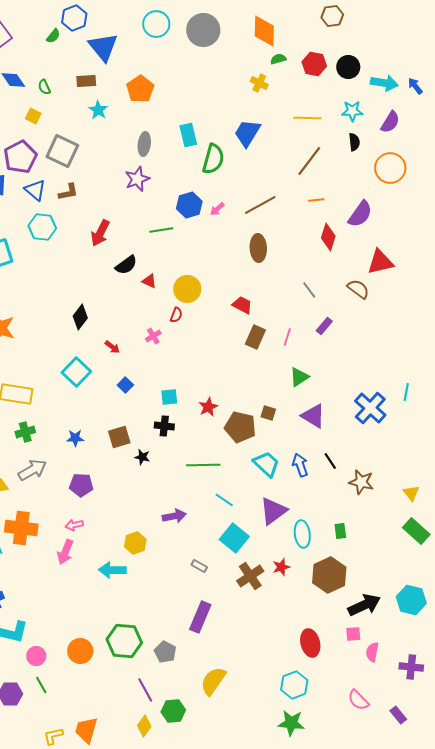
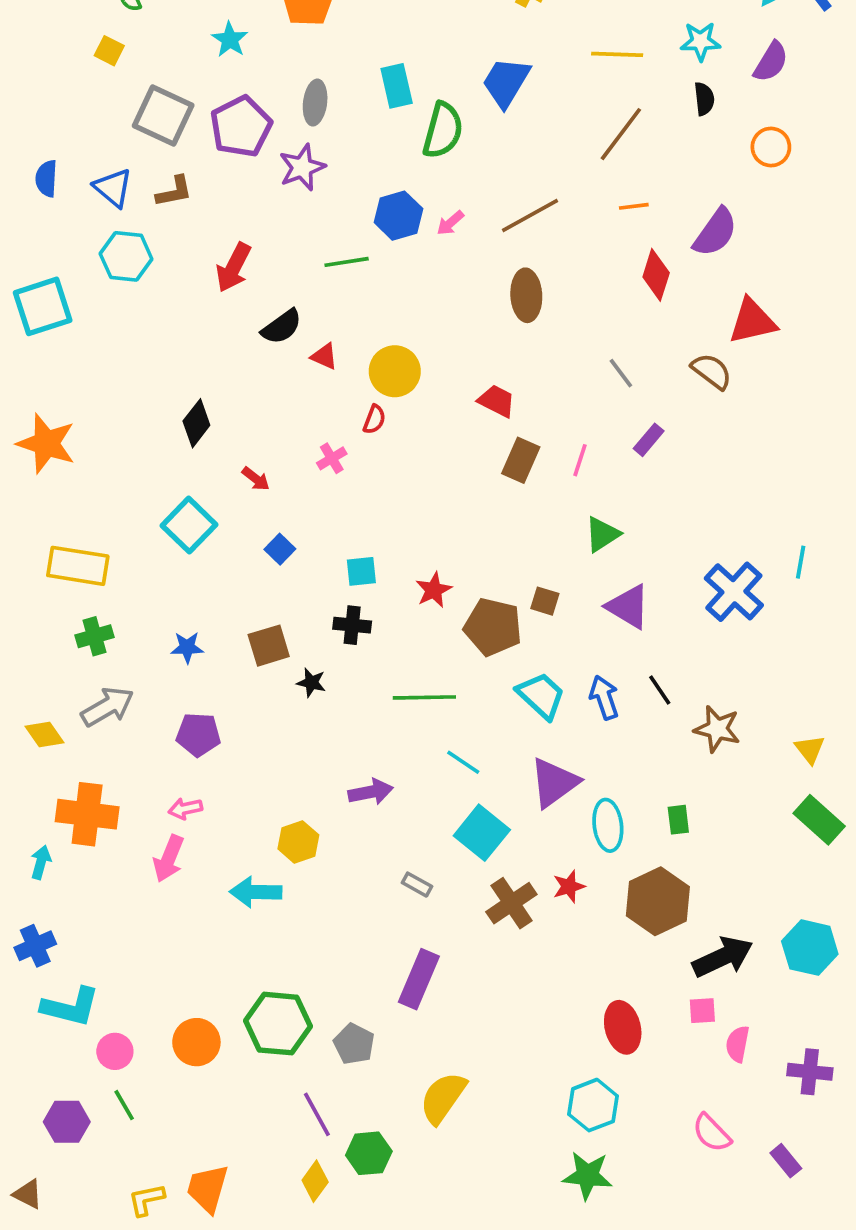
purple pentagon: (20, 157) -> (241, 127), moved
orange circle: (390, 168) -> (771, 147), size x0.7

